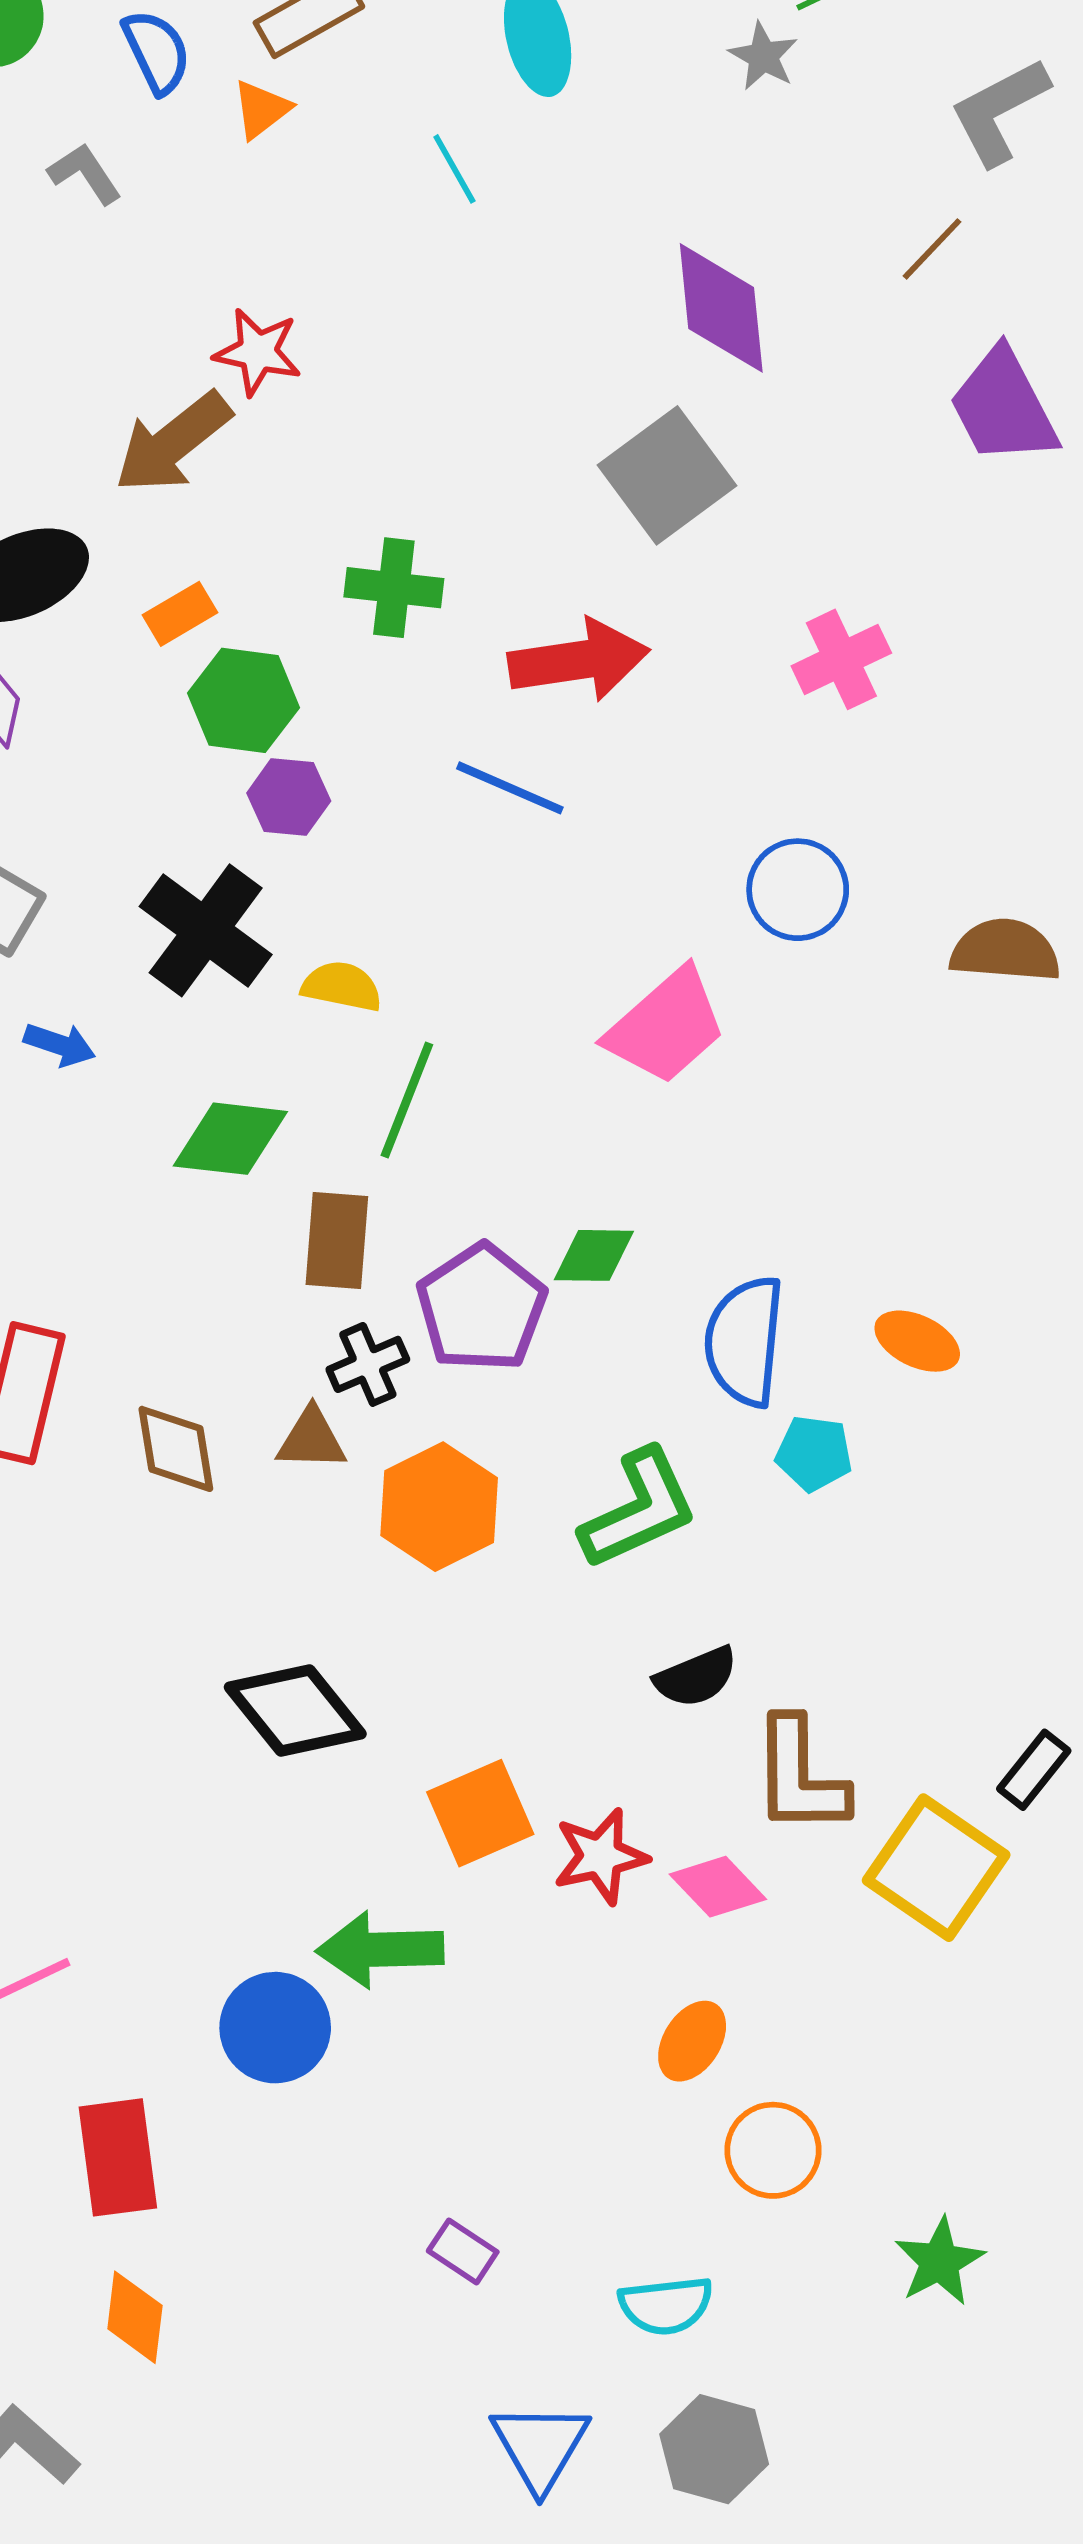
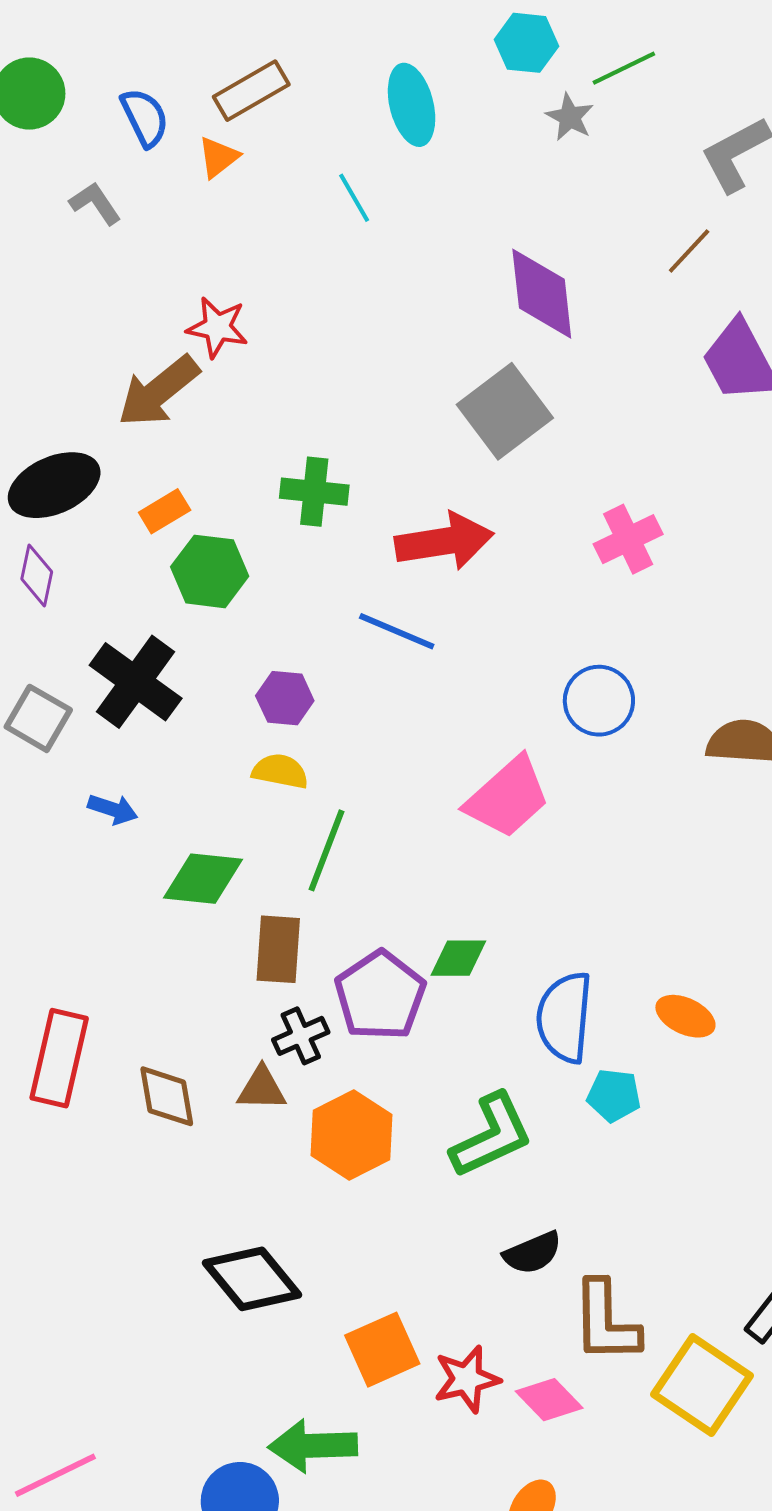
purple hexagon: (289, 797) -> (285, 698), moved
black cross: (206, 930) -> (136, 682), moved
blue arrow: (60, 1045) -> (113, 809), moved

